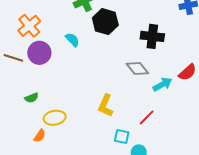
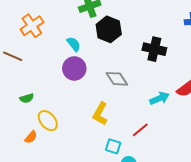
purple circle: (39, 53) -> (74, 68), moved
gray diamond: (137, 68) -> (117, 79), moved
yellow ellipse: (55, 118) -> (48, 121), turned 55

